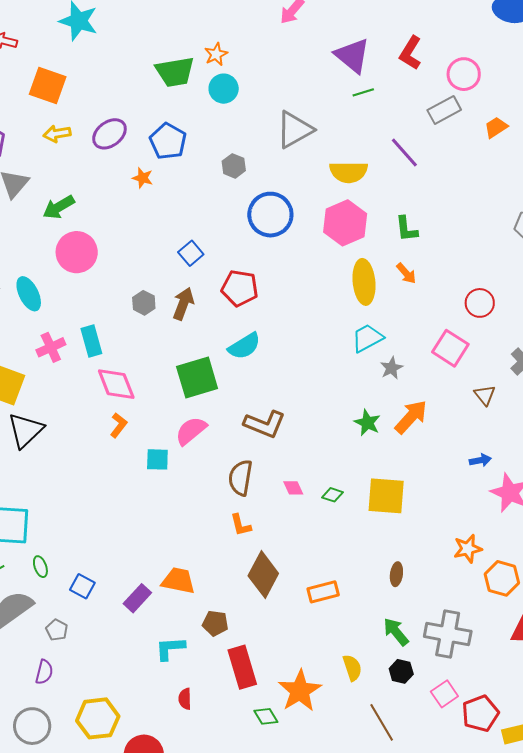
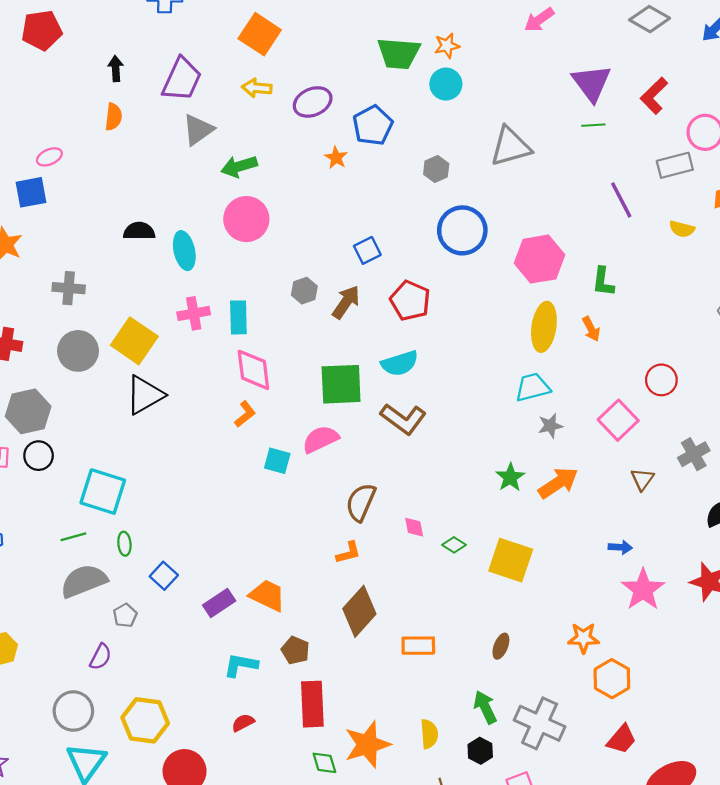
yellow semicircle: (349, 172) -> (682, 229), moved, size x0.6
brown L-shape: (265, 424) -> (403, 419), moved
orange L-shape: (241, 525) -> (348, 553), turned -105
red semicircle: (185, 699) -> (243, 723), turned 50

